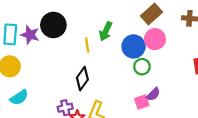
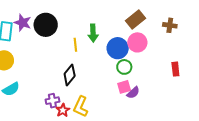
green arrow: (106, 31) -> (93, 33), turned -30
purple star: (30, 35) -> (23, 23), moved
pink square: (142, 102) -> (124, 87), moved

